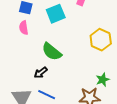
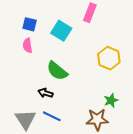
cyan square: (56, 14) -> (61, 31), turned -36
black arrow: (41, 73) -> (45, 93), turned 56

